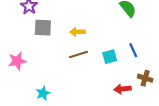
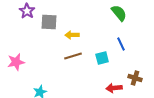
gray square: (43, 28) -> (49, 22), moved
blue line: (133, 50) -> (121, 44), moved

